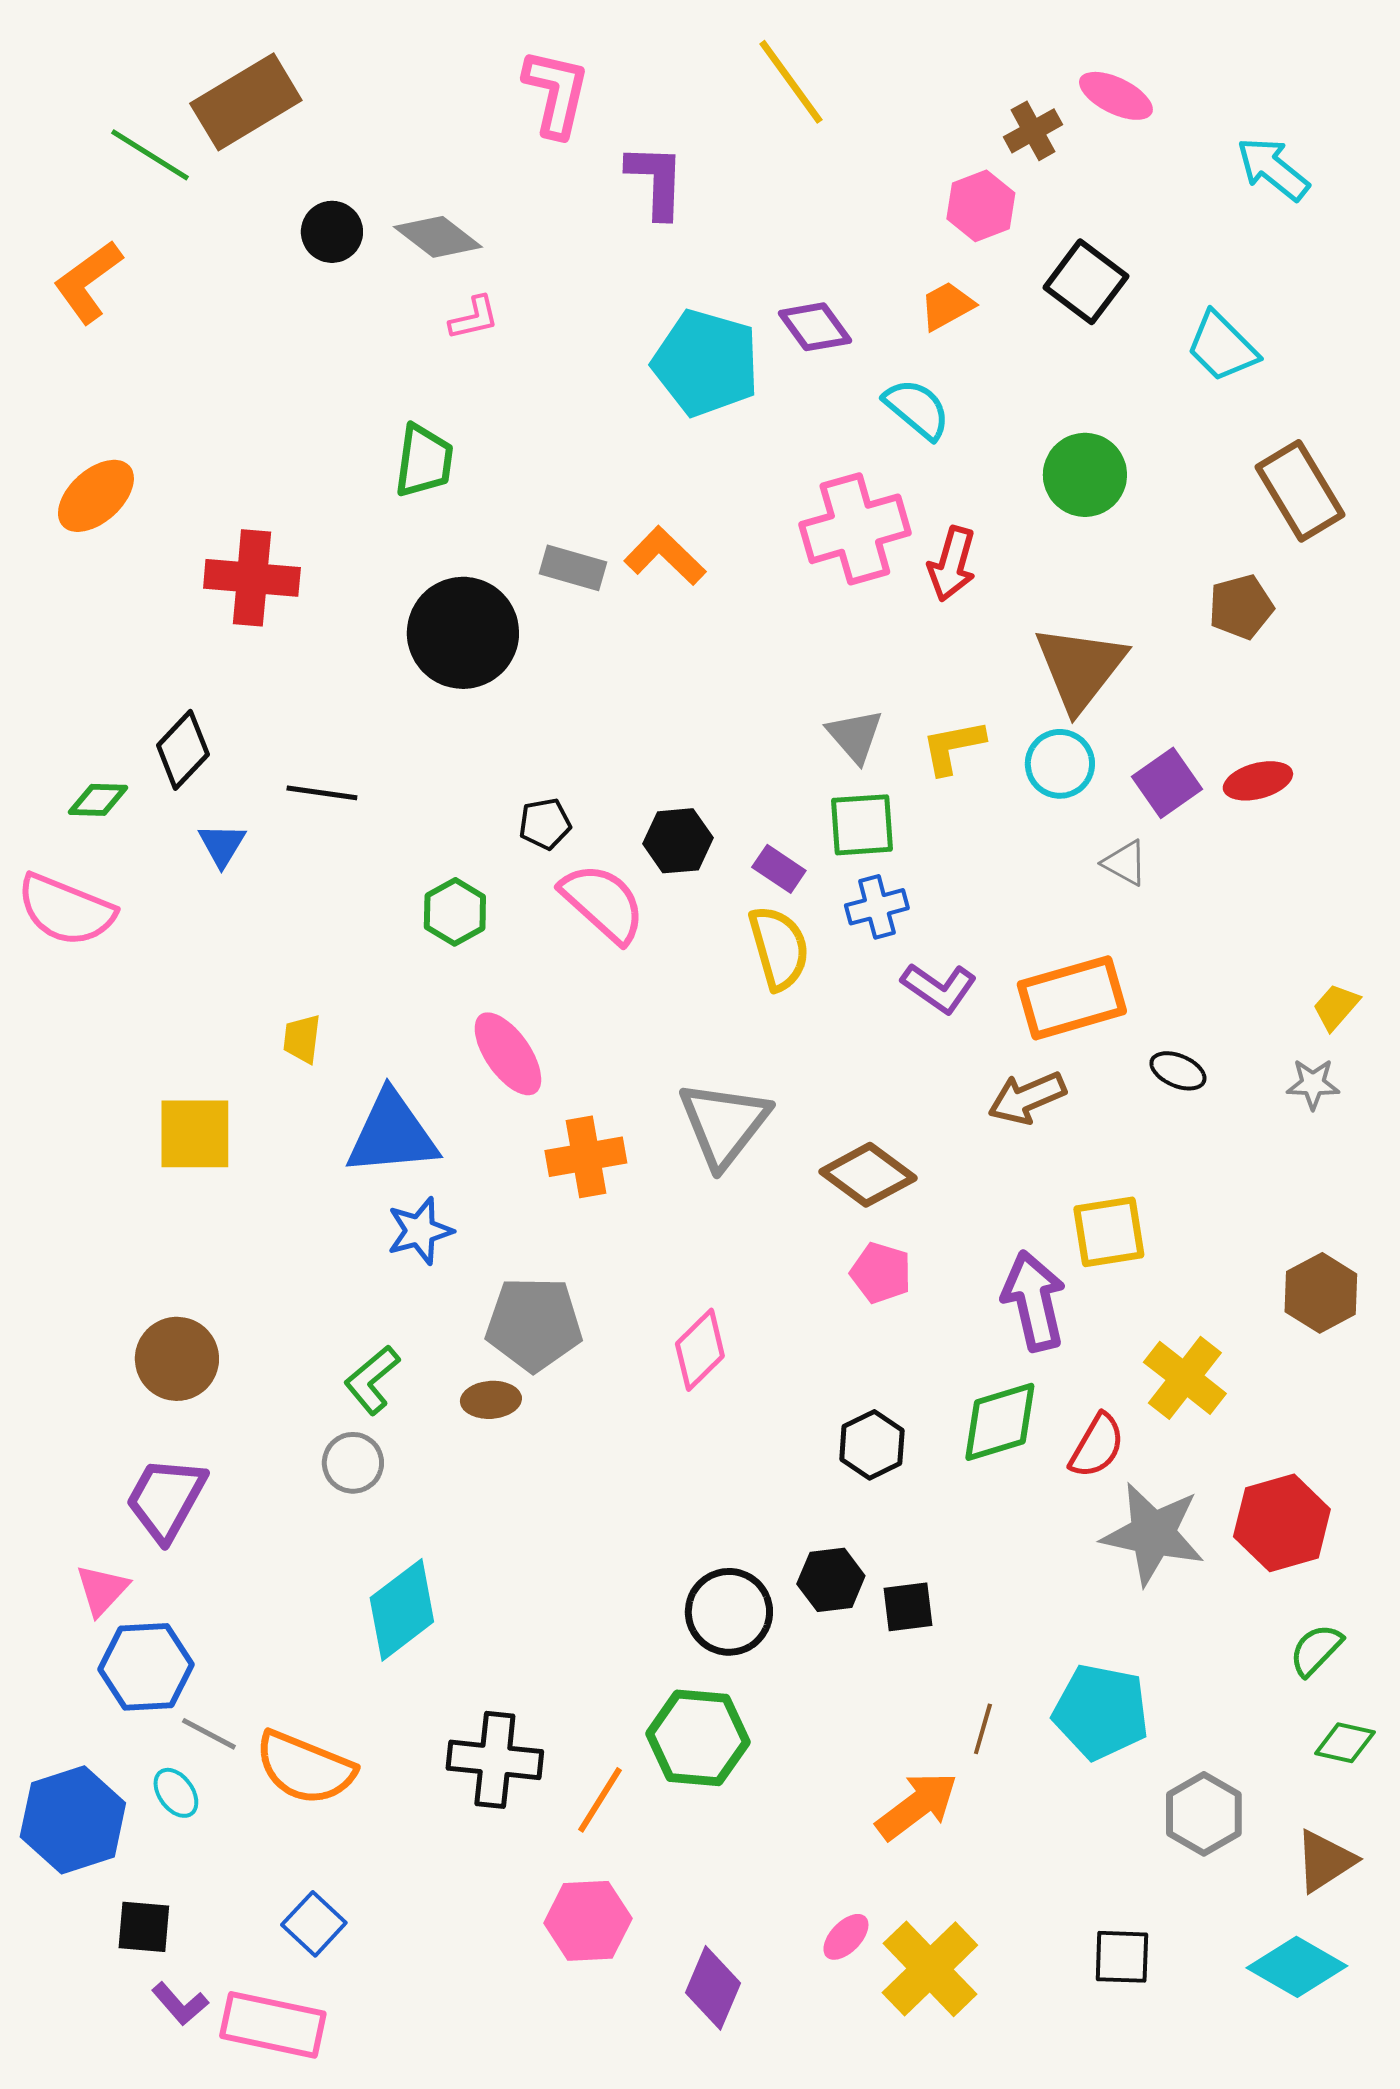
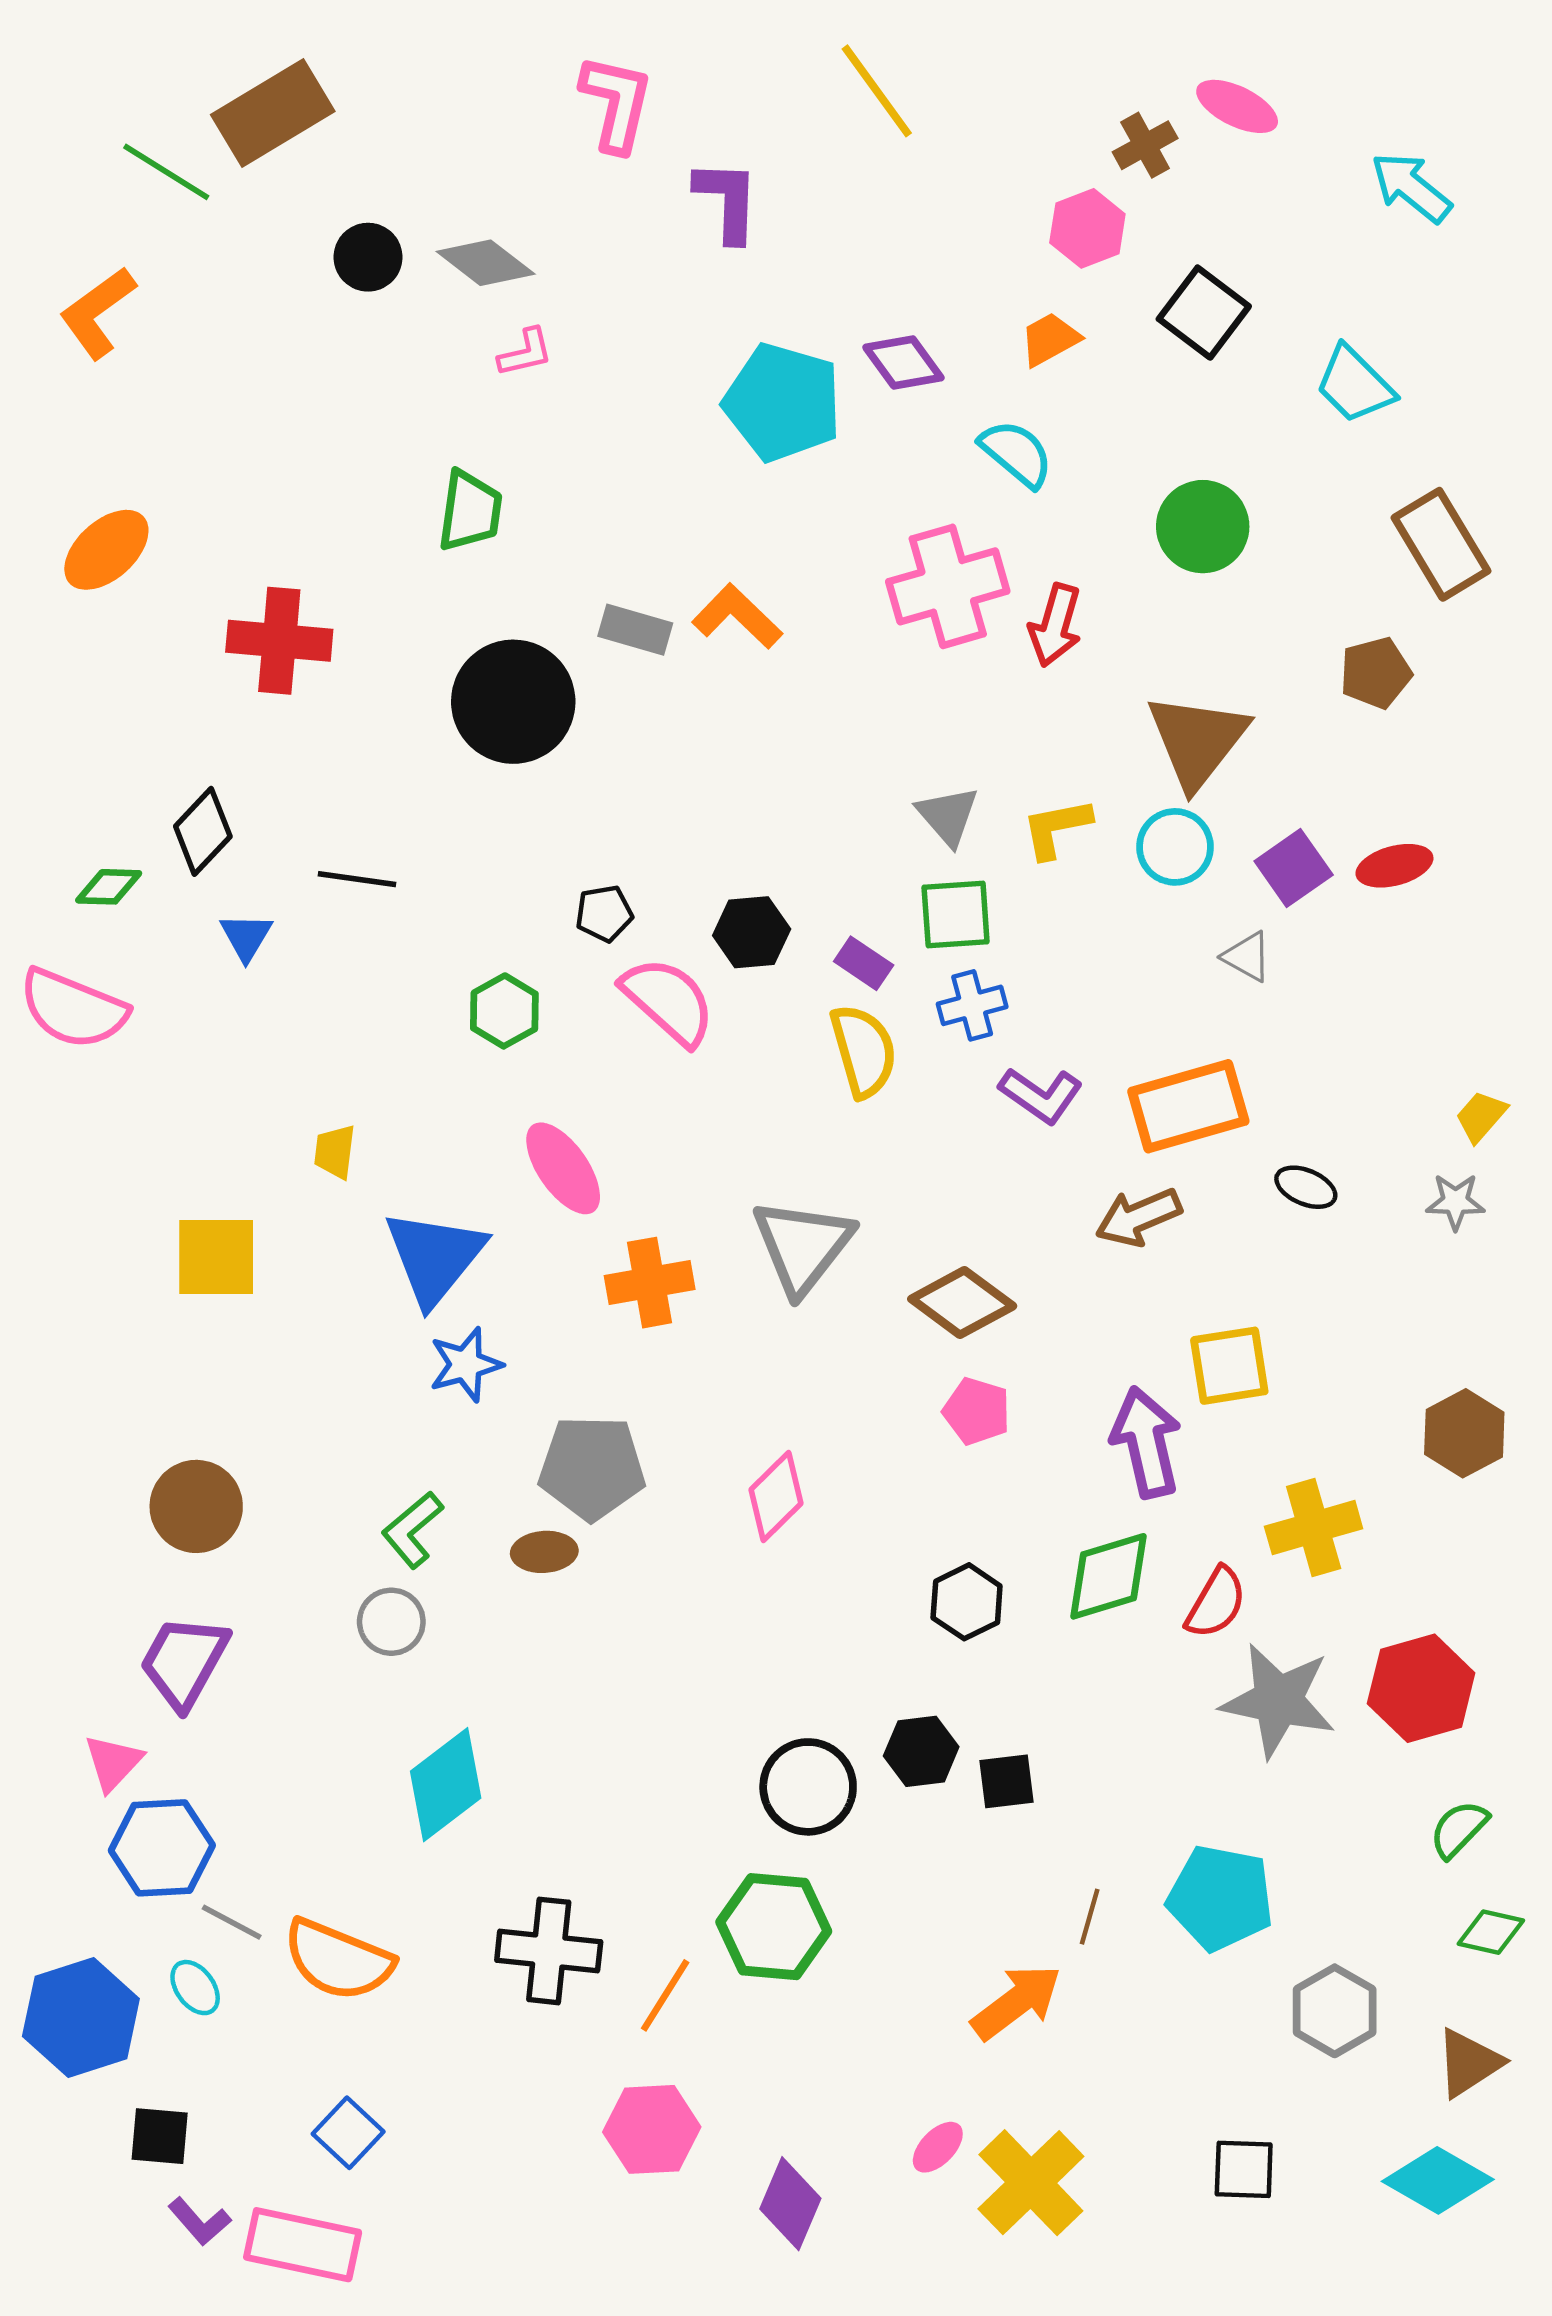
blue triangle: (392, 1134) -> (435, 1257), turned -46
yellow cross: (1185, 1378) -> (1314, 1528), turned 36

